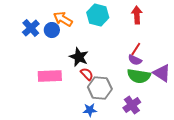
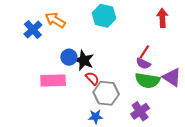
red arrow: (137, 15) -> (162, 18), moved
orange arrow: (63, 19) -> (55, 20), moved
blue circle: (52, 30) -> (69, 57), moved

